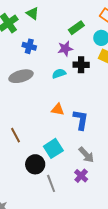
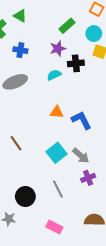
blue L-shape: (81, 120) -> (81, 120), turned -30
gray arrow: (86, 155) -> (81, 156), moved
black circle: (35, 164) -> (25, 196), moved
purple cross: (81, 176) -> (88, 178), turned 32

